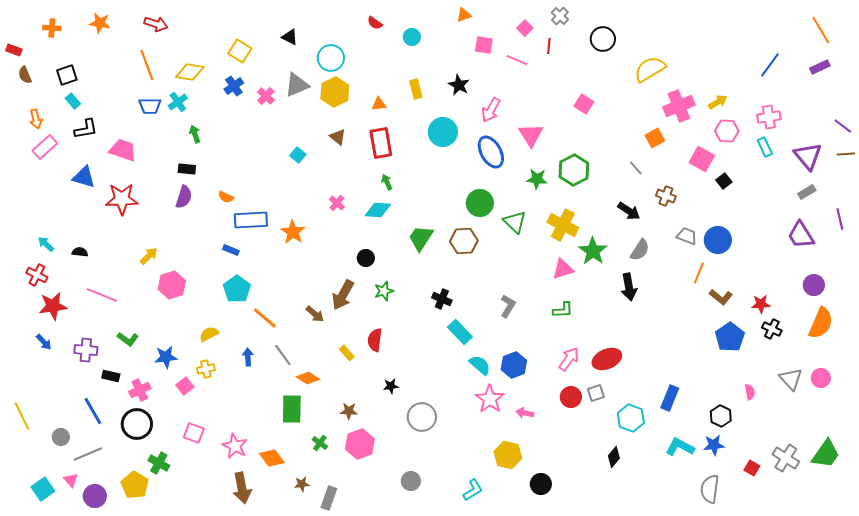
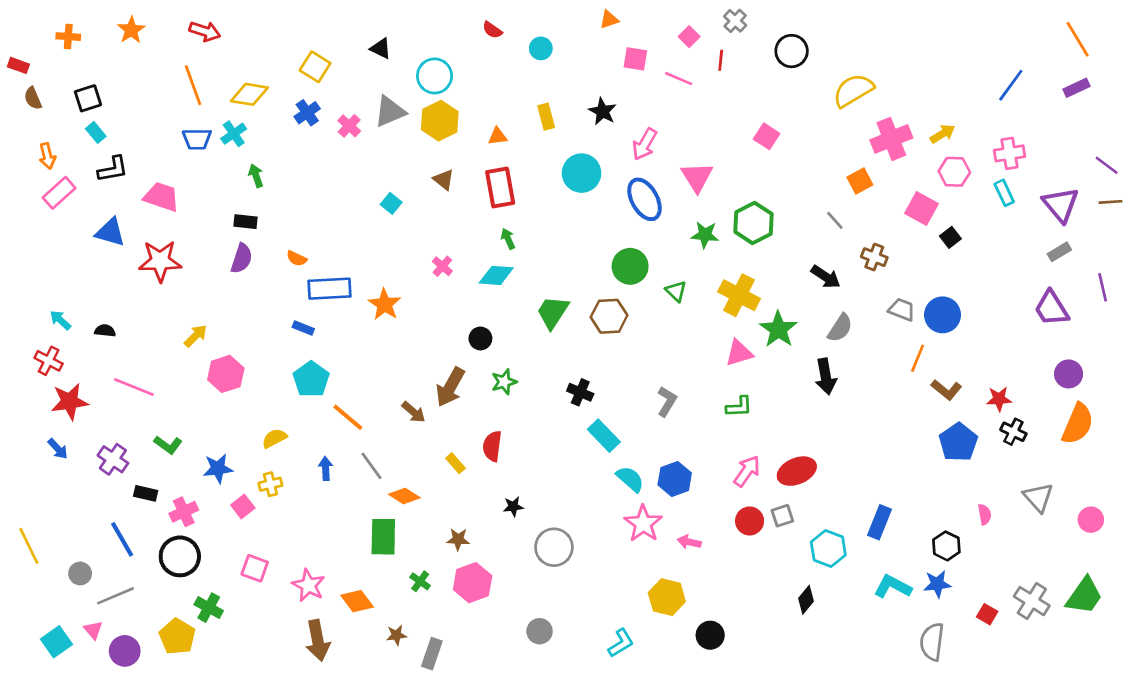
orange star: (100, 23) -> (131, 30), turned 30
green triangle: (515, 222) -> (676, 291), size x0.7
purple cross: (86, 350) -> (113, 459), turned 30
pink circle: (821, 378) -> (1091, 520), moved

